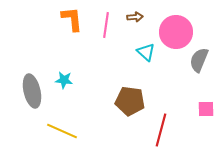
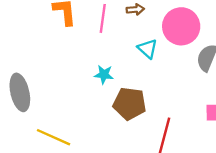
cyan star: (64, 80) -> (104, 74), moved

